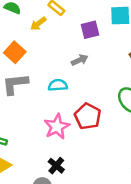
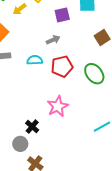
red pentagon: (88, 116) -> (62, 67), moved, turned 30
pink star: (57, 127) -> (58, 106), moved

